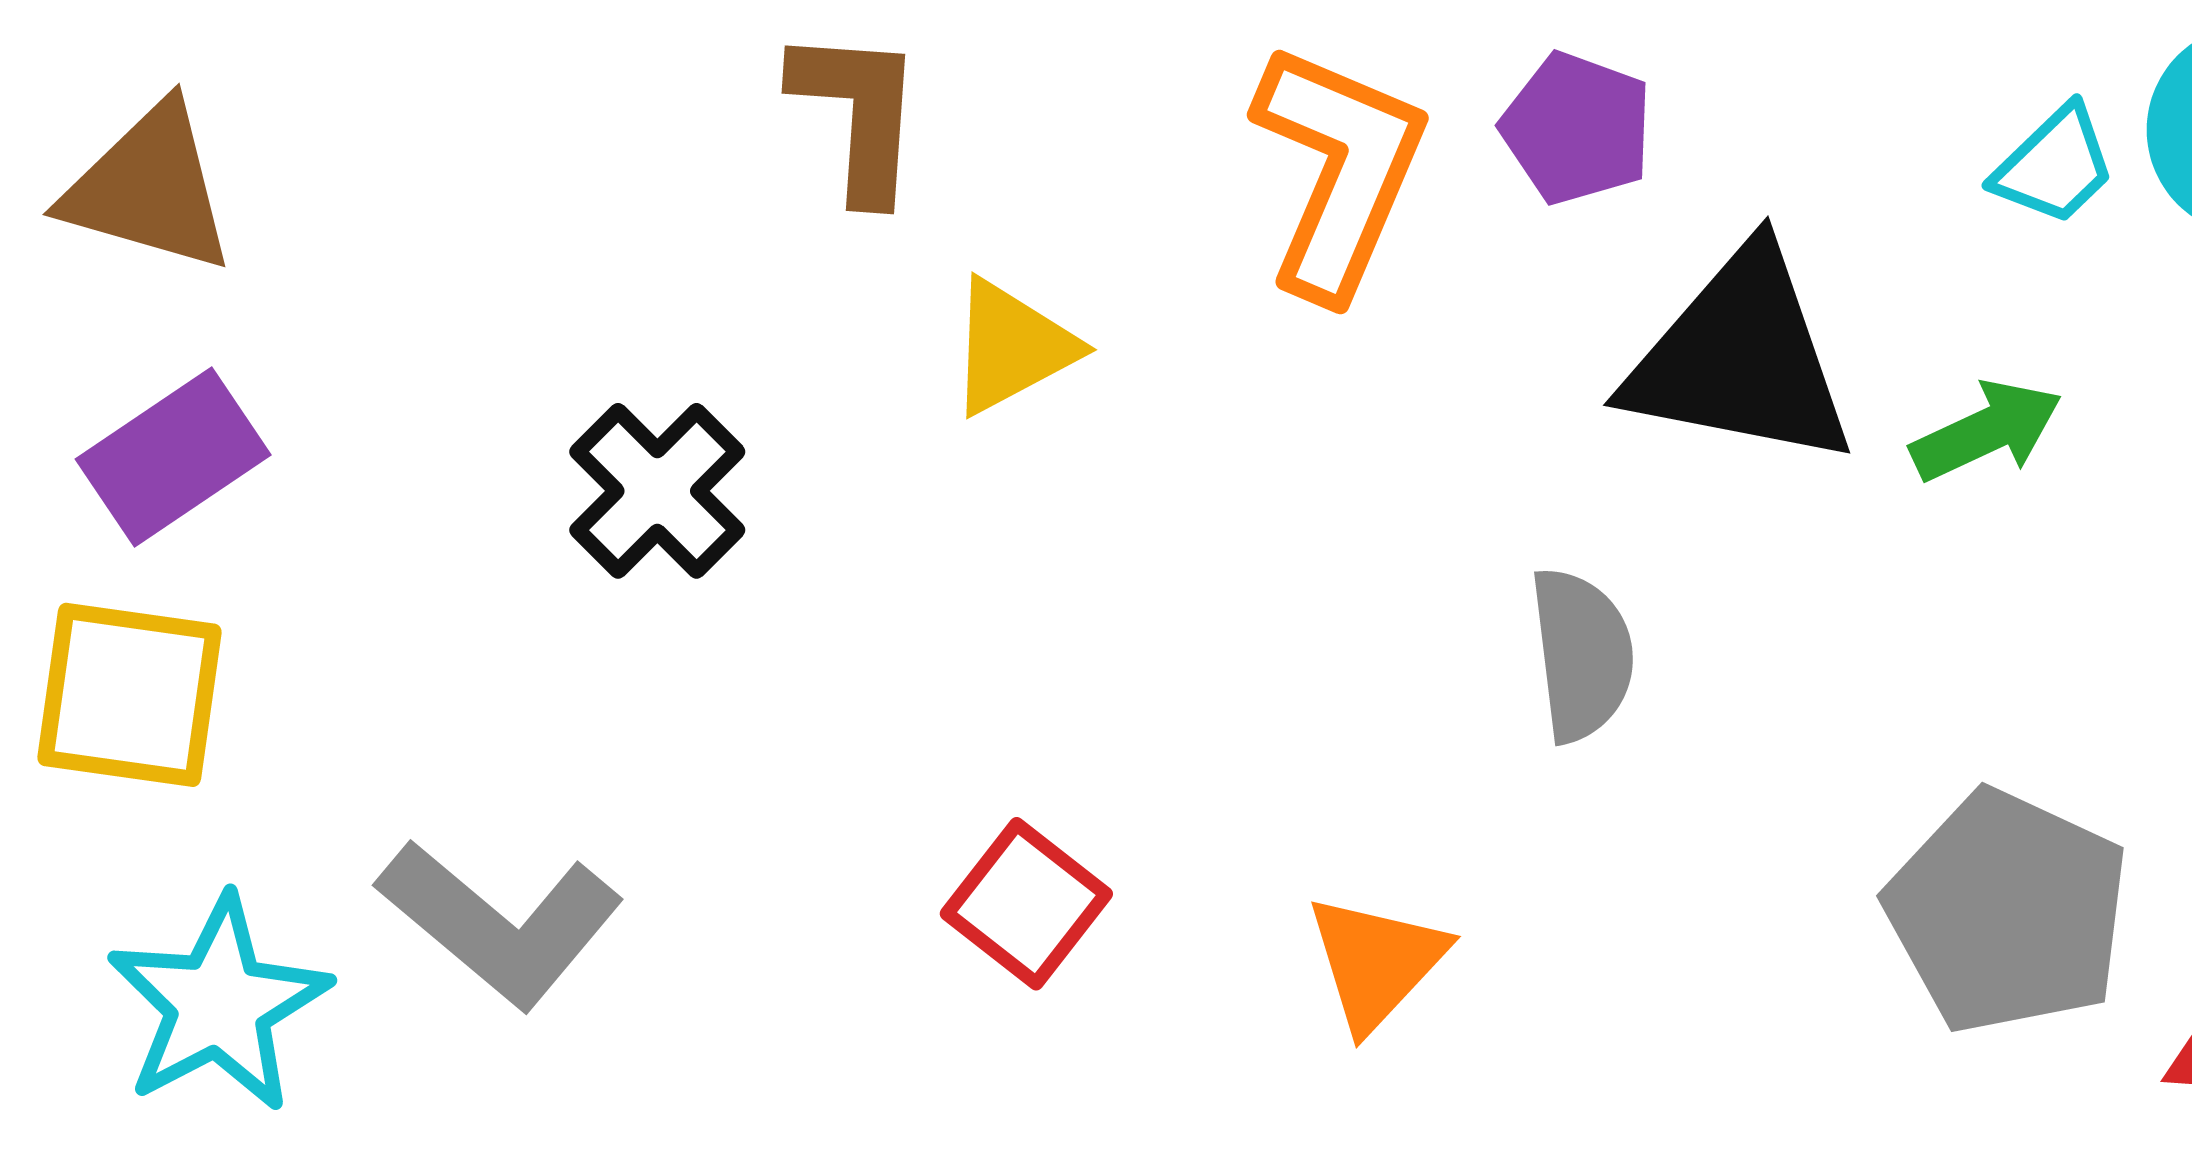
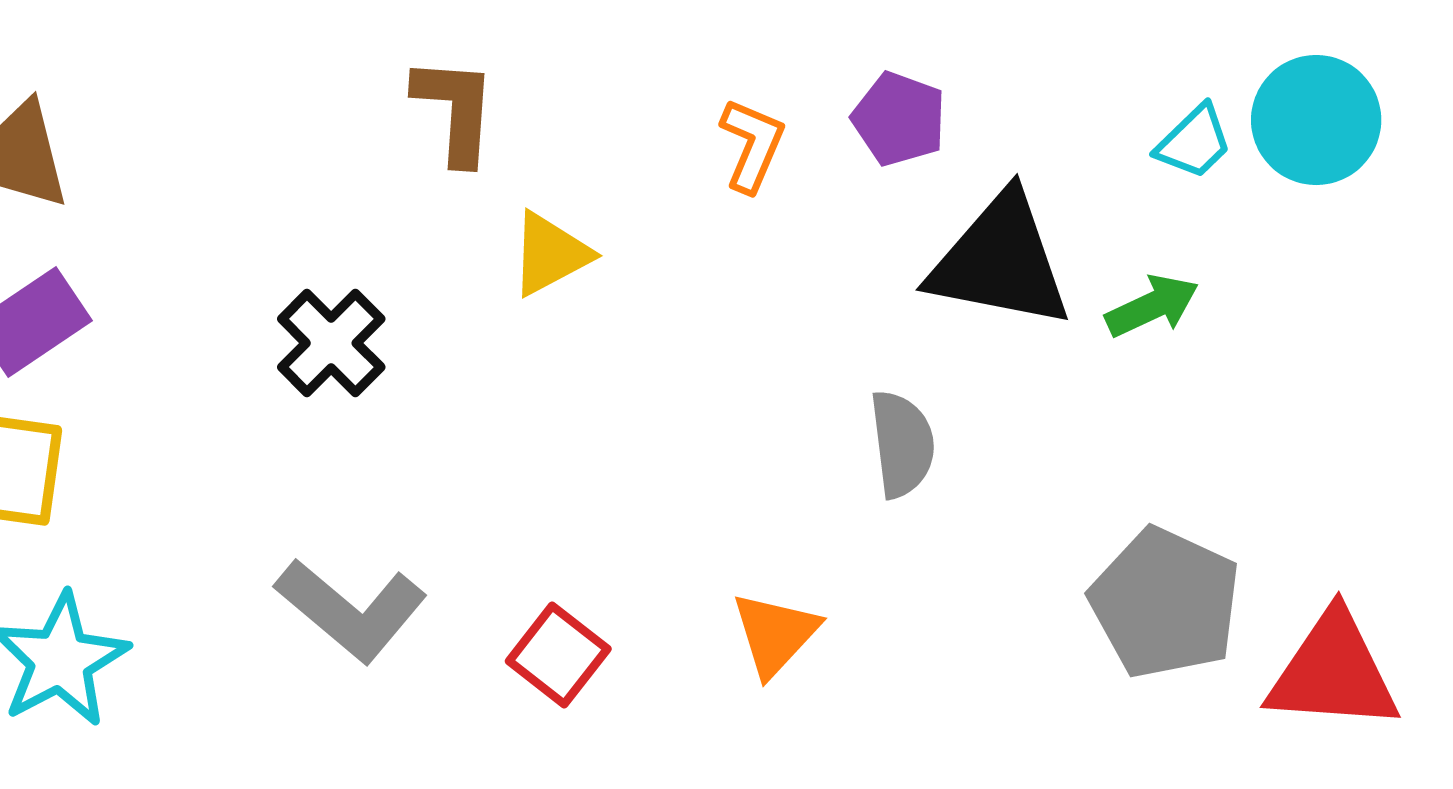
orange L-shape: (1339, 170) -> (752, 145), size x0.6
red square: (1026, 904) -> (558, 655), moved
gray L-shape: (500, 923) -> (351, 610), moved

